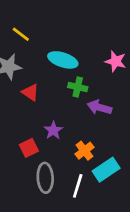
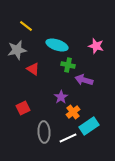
purple star: (53, 130) -> (61, 97), moved
red square: (29, 148) -> (23, 108), moved
white line: (78, 186) -> (68, 138), turned 48

